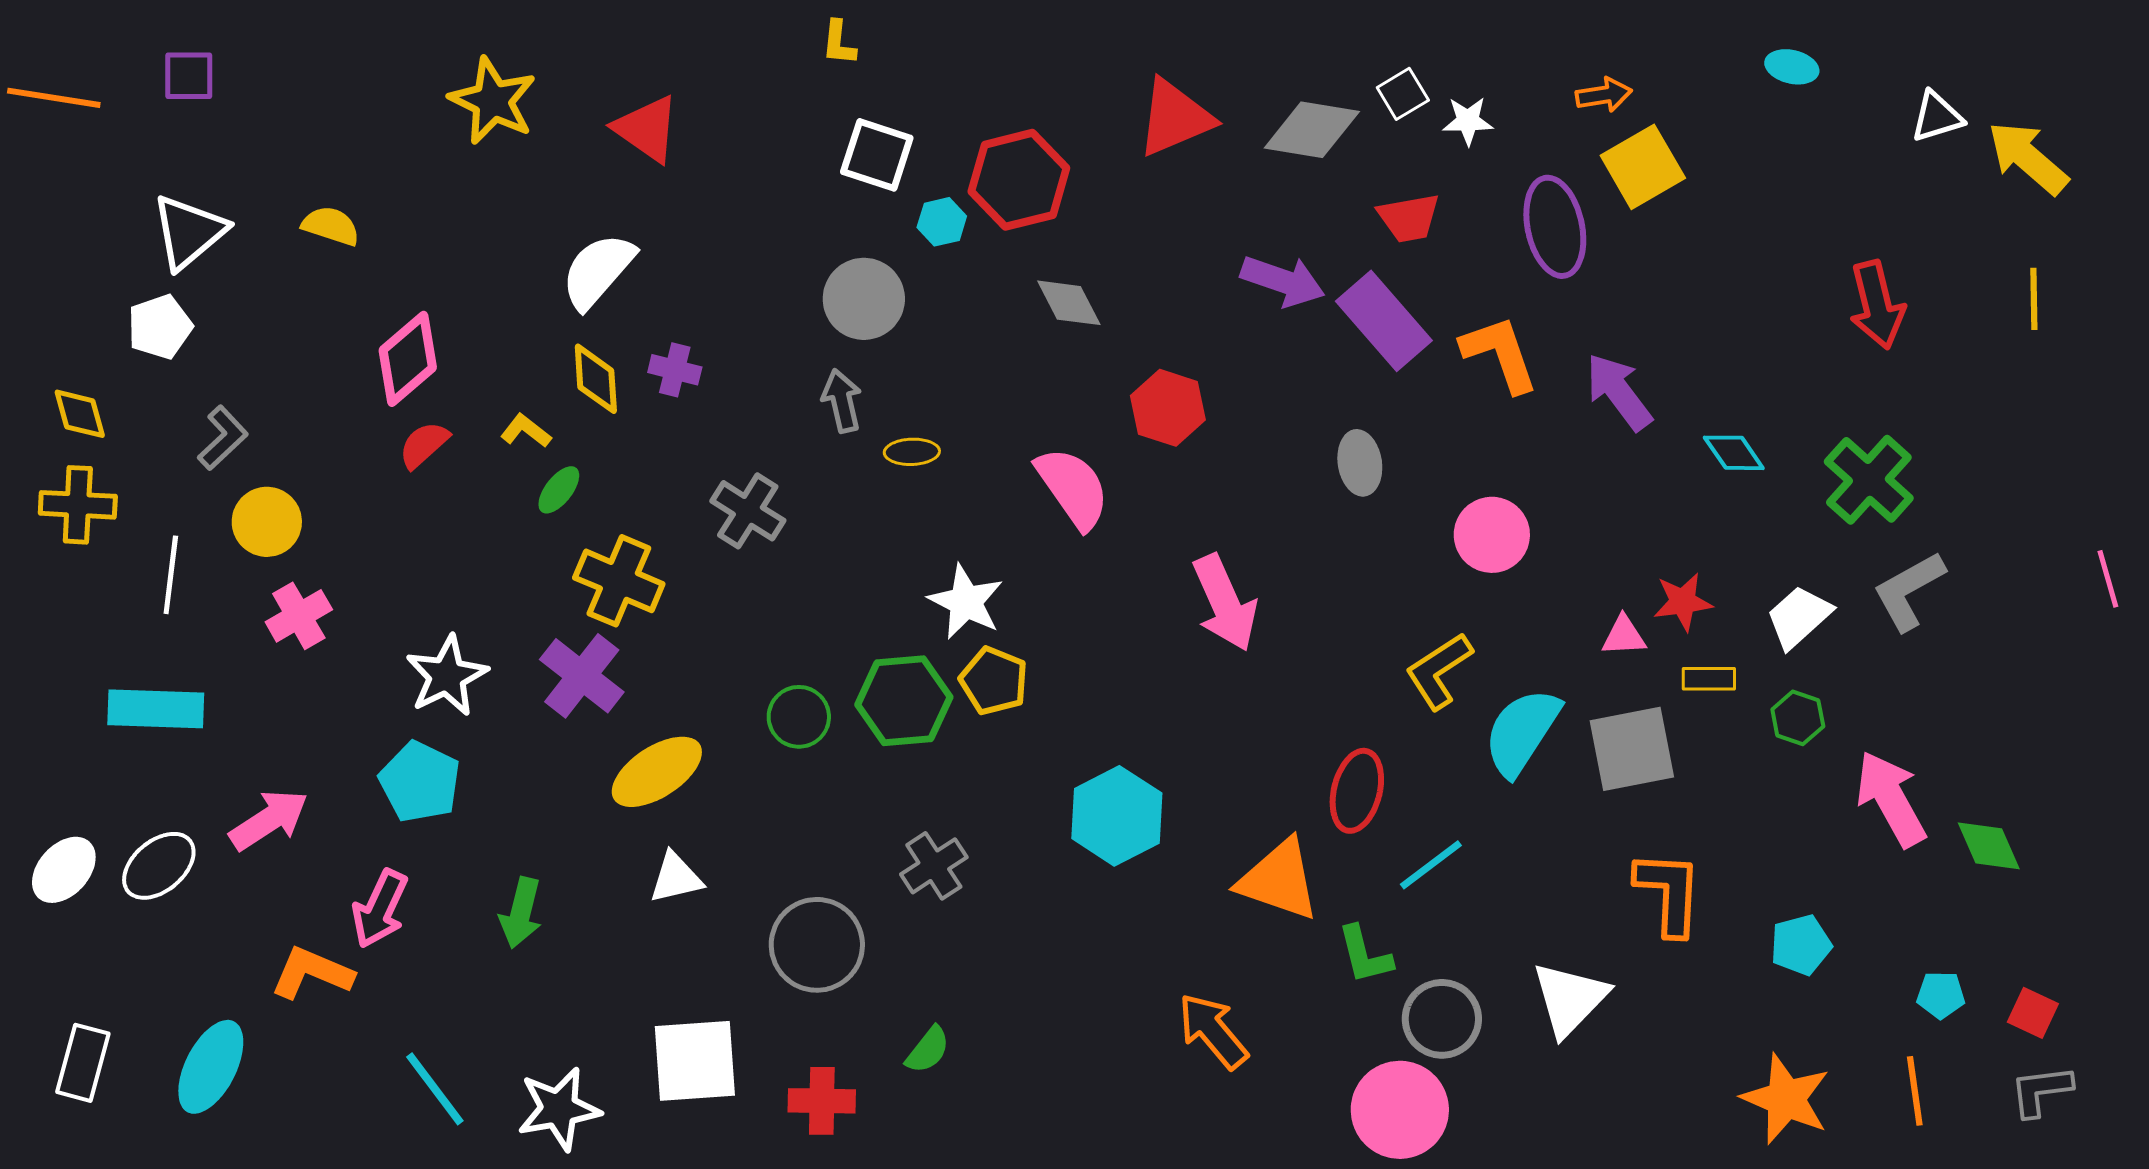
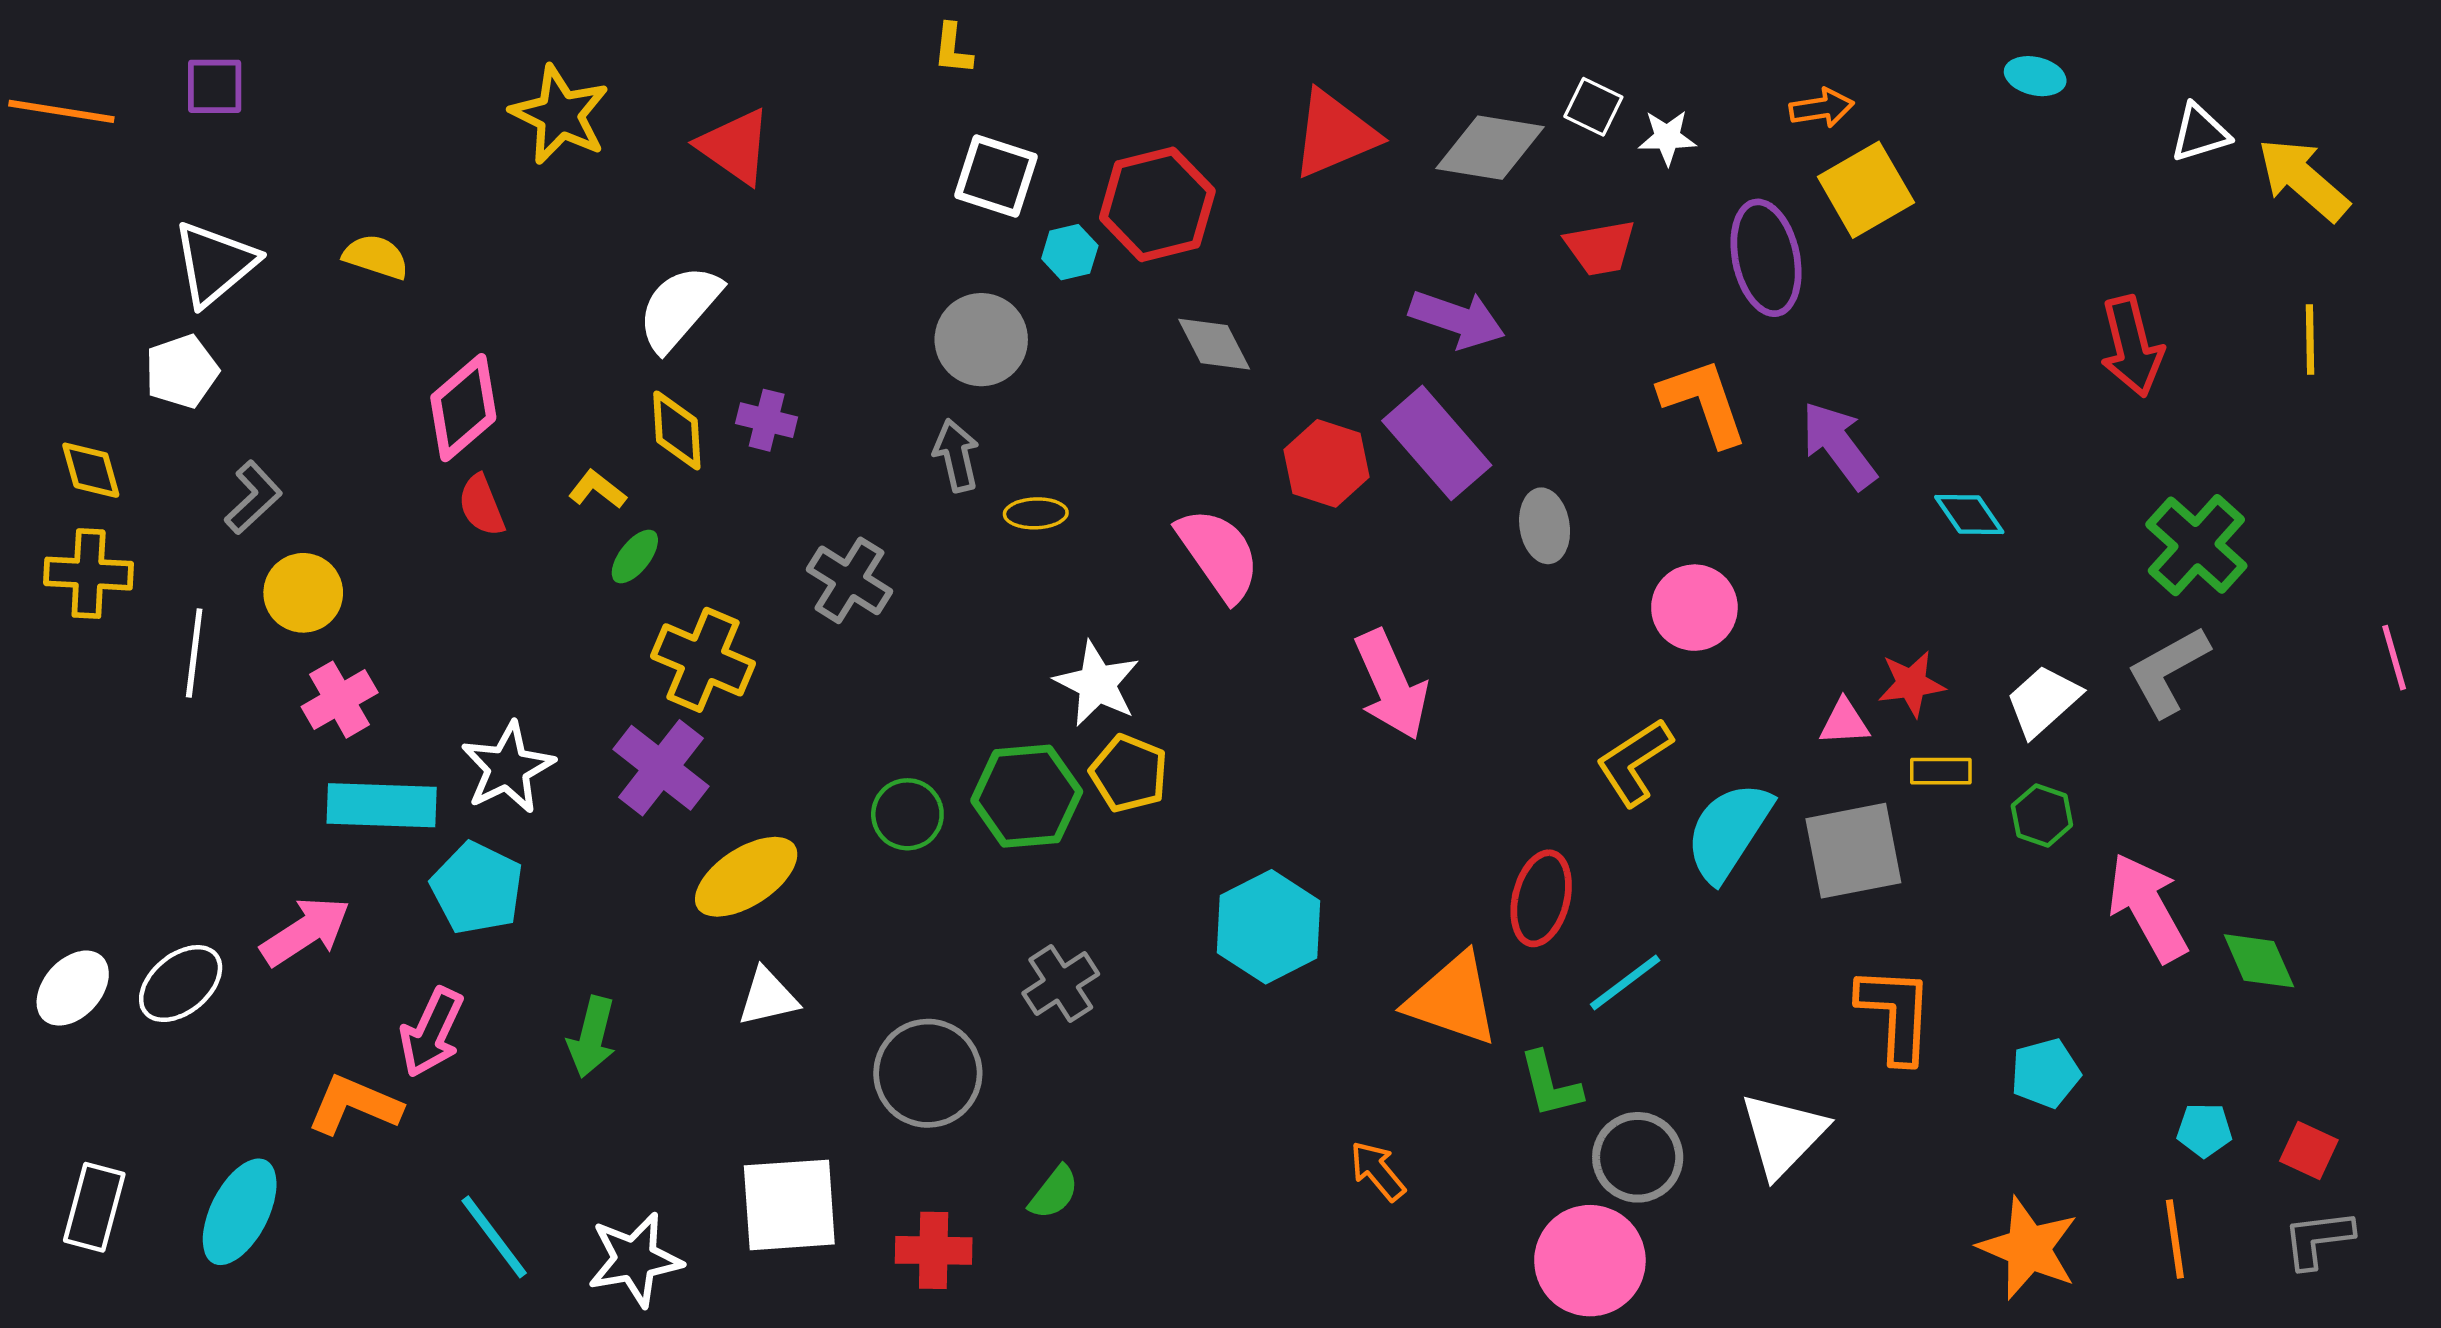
white square: (1403, 94) -> (1593, 107), turned -33
purple rectangle: (1384, 321) -> (1437, 443), moved
red semicircle: (424, 445) -> (482, 505), turned -70
green cross: (1869, 480) -> (2196, 545), moved
cyan rectangle: (156, 709) -> (382, 805), moved
orange arrow: (1213, 1031) -> (1378, 1171), size x0.7

